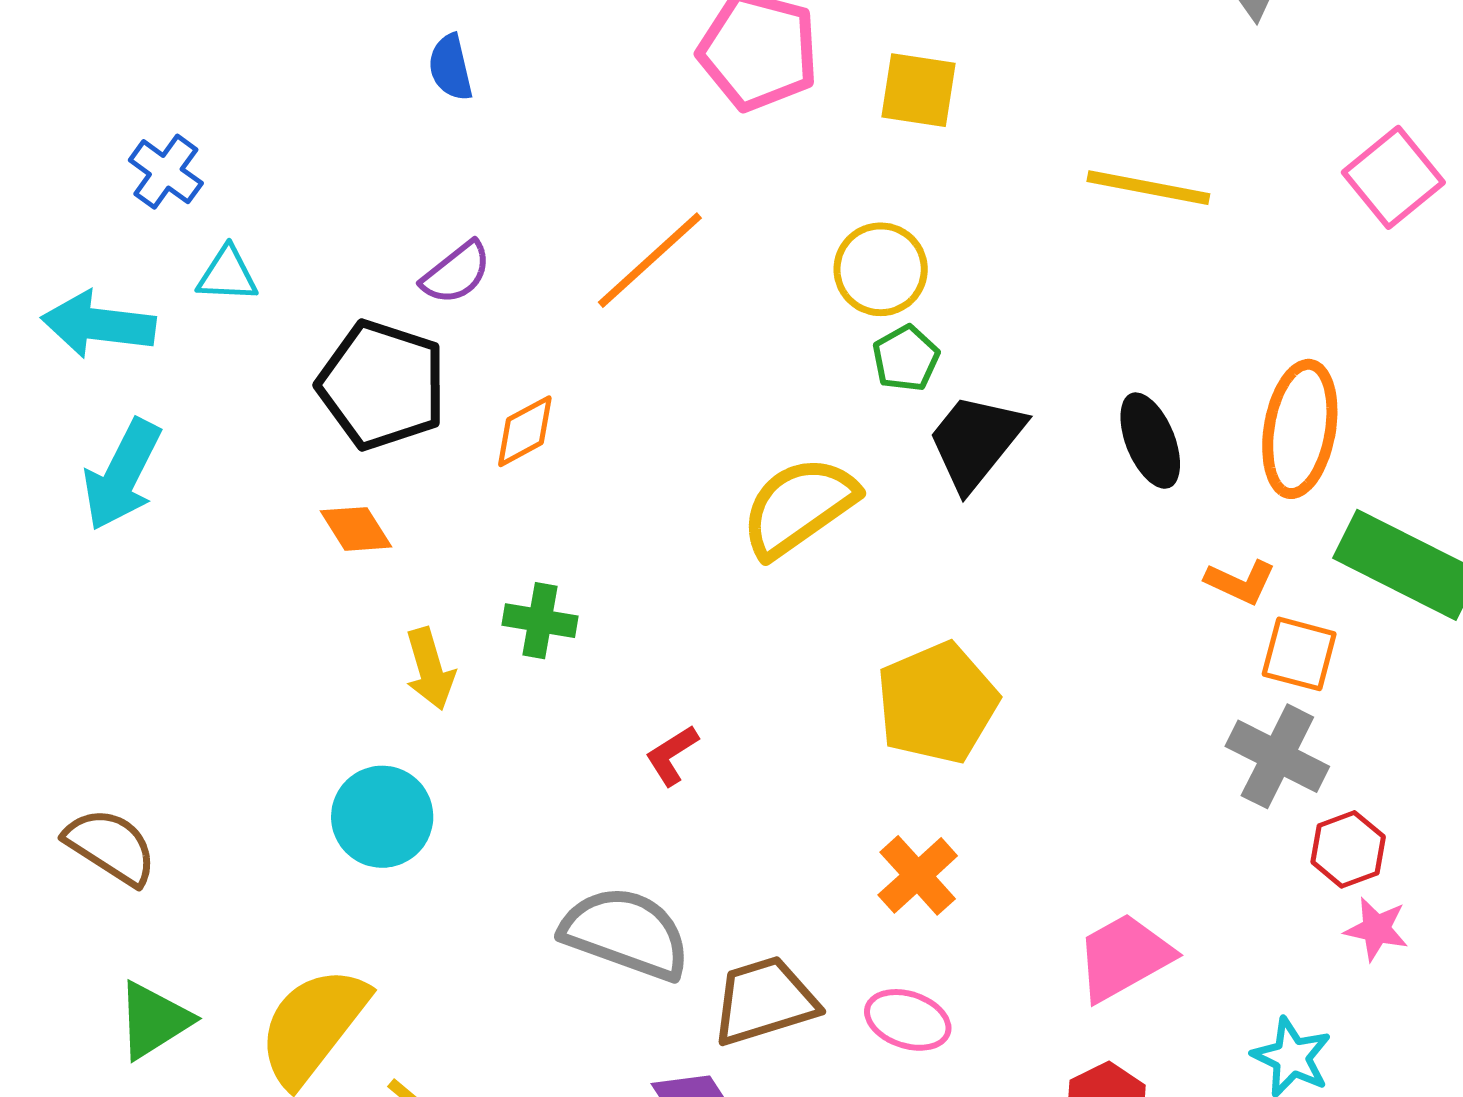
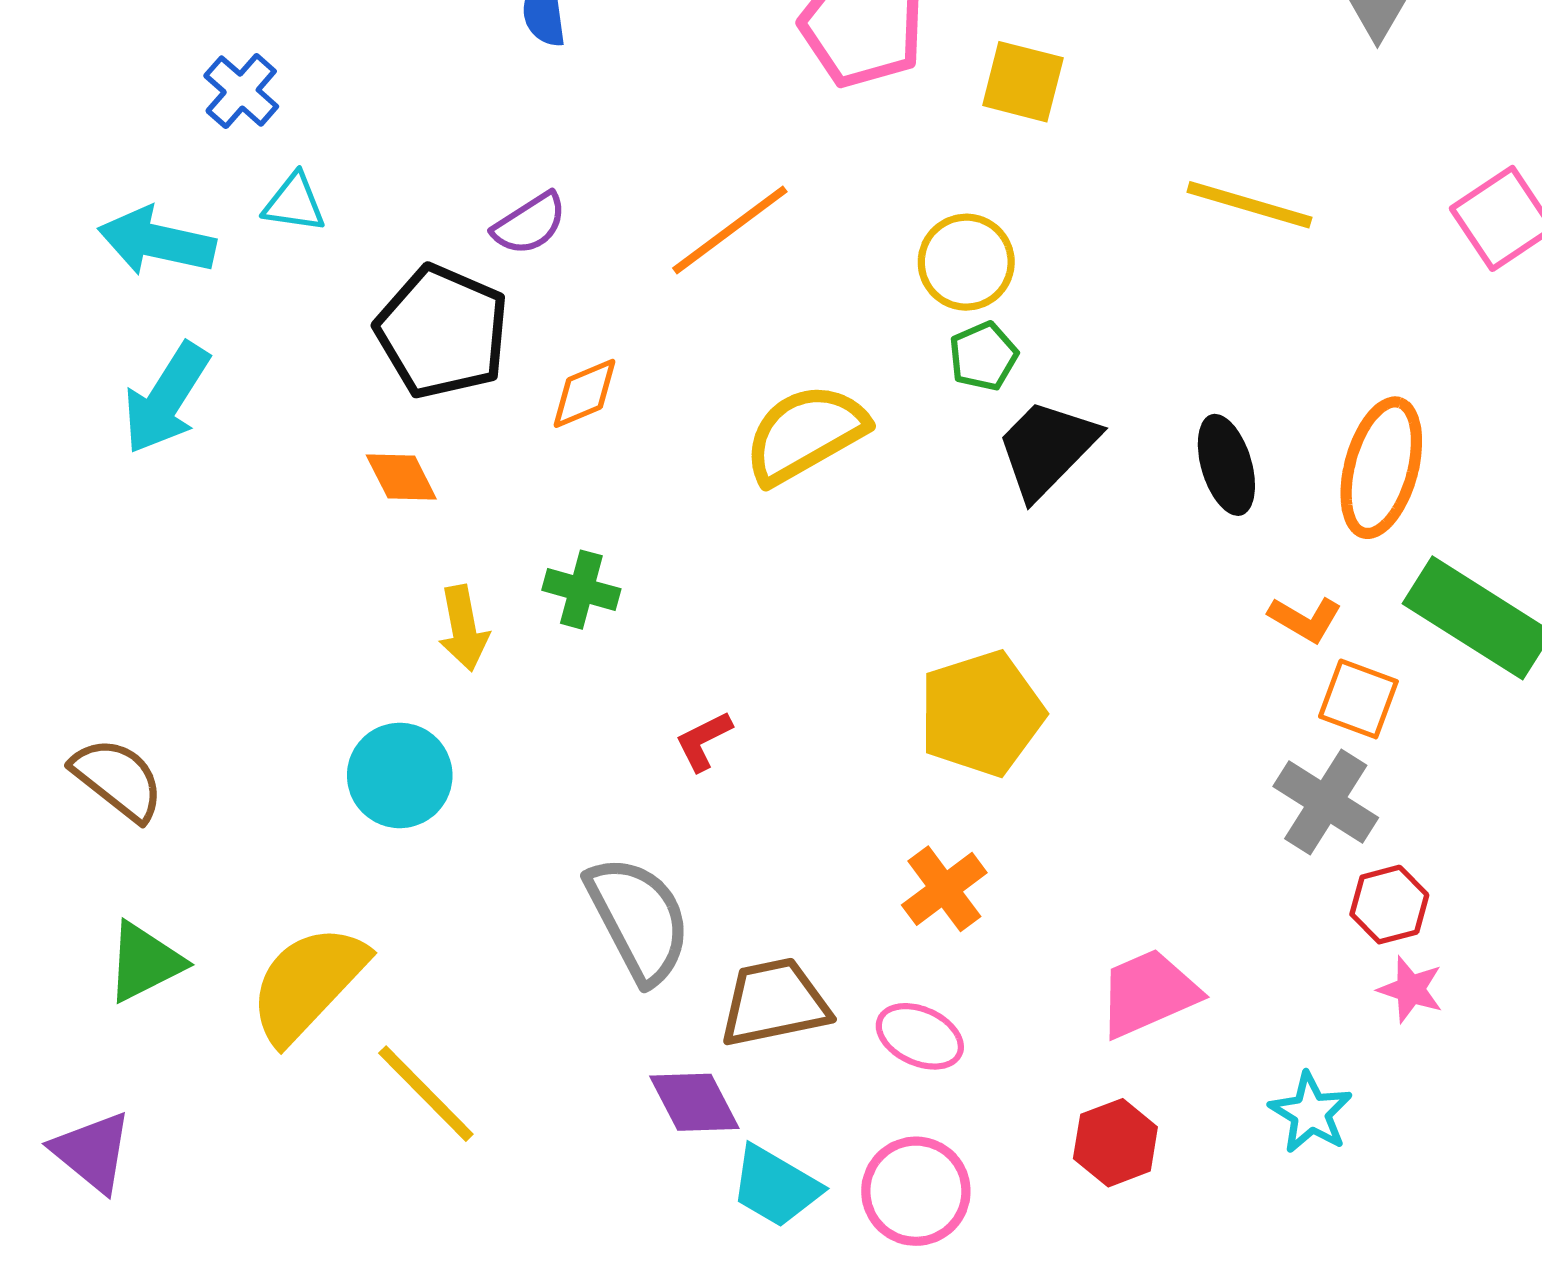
yellow semicircle: (799, 507) -> (805, 434), moved
gray semicircle: (626, 933) -> (639, 919), turned 37

